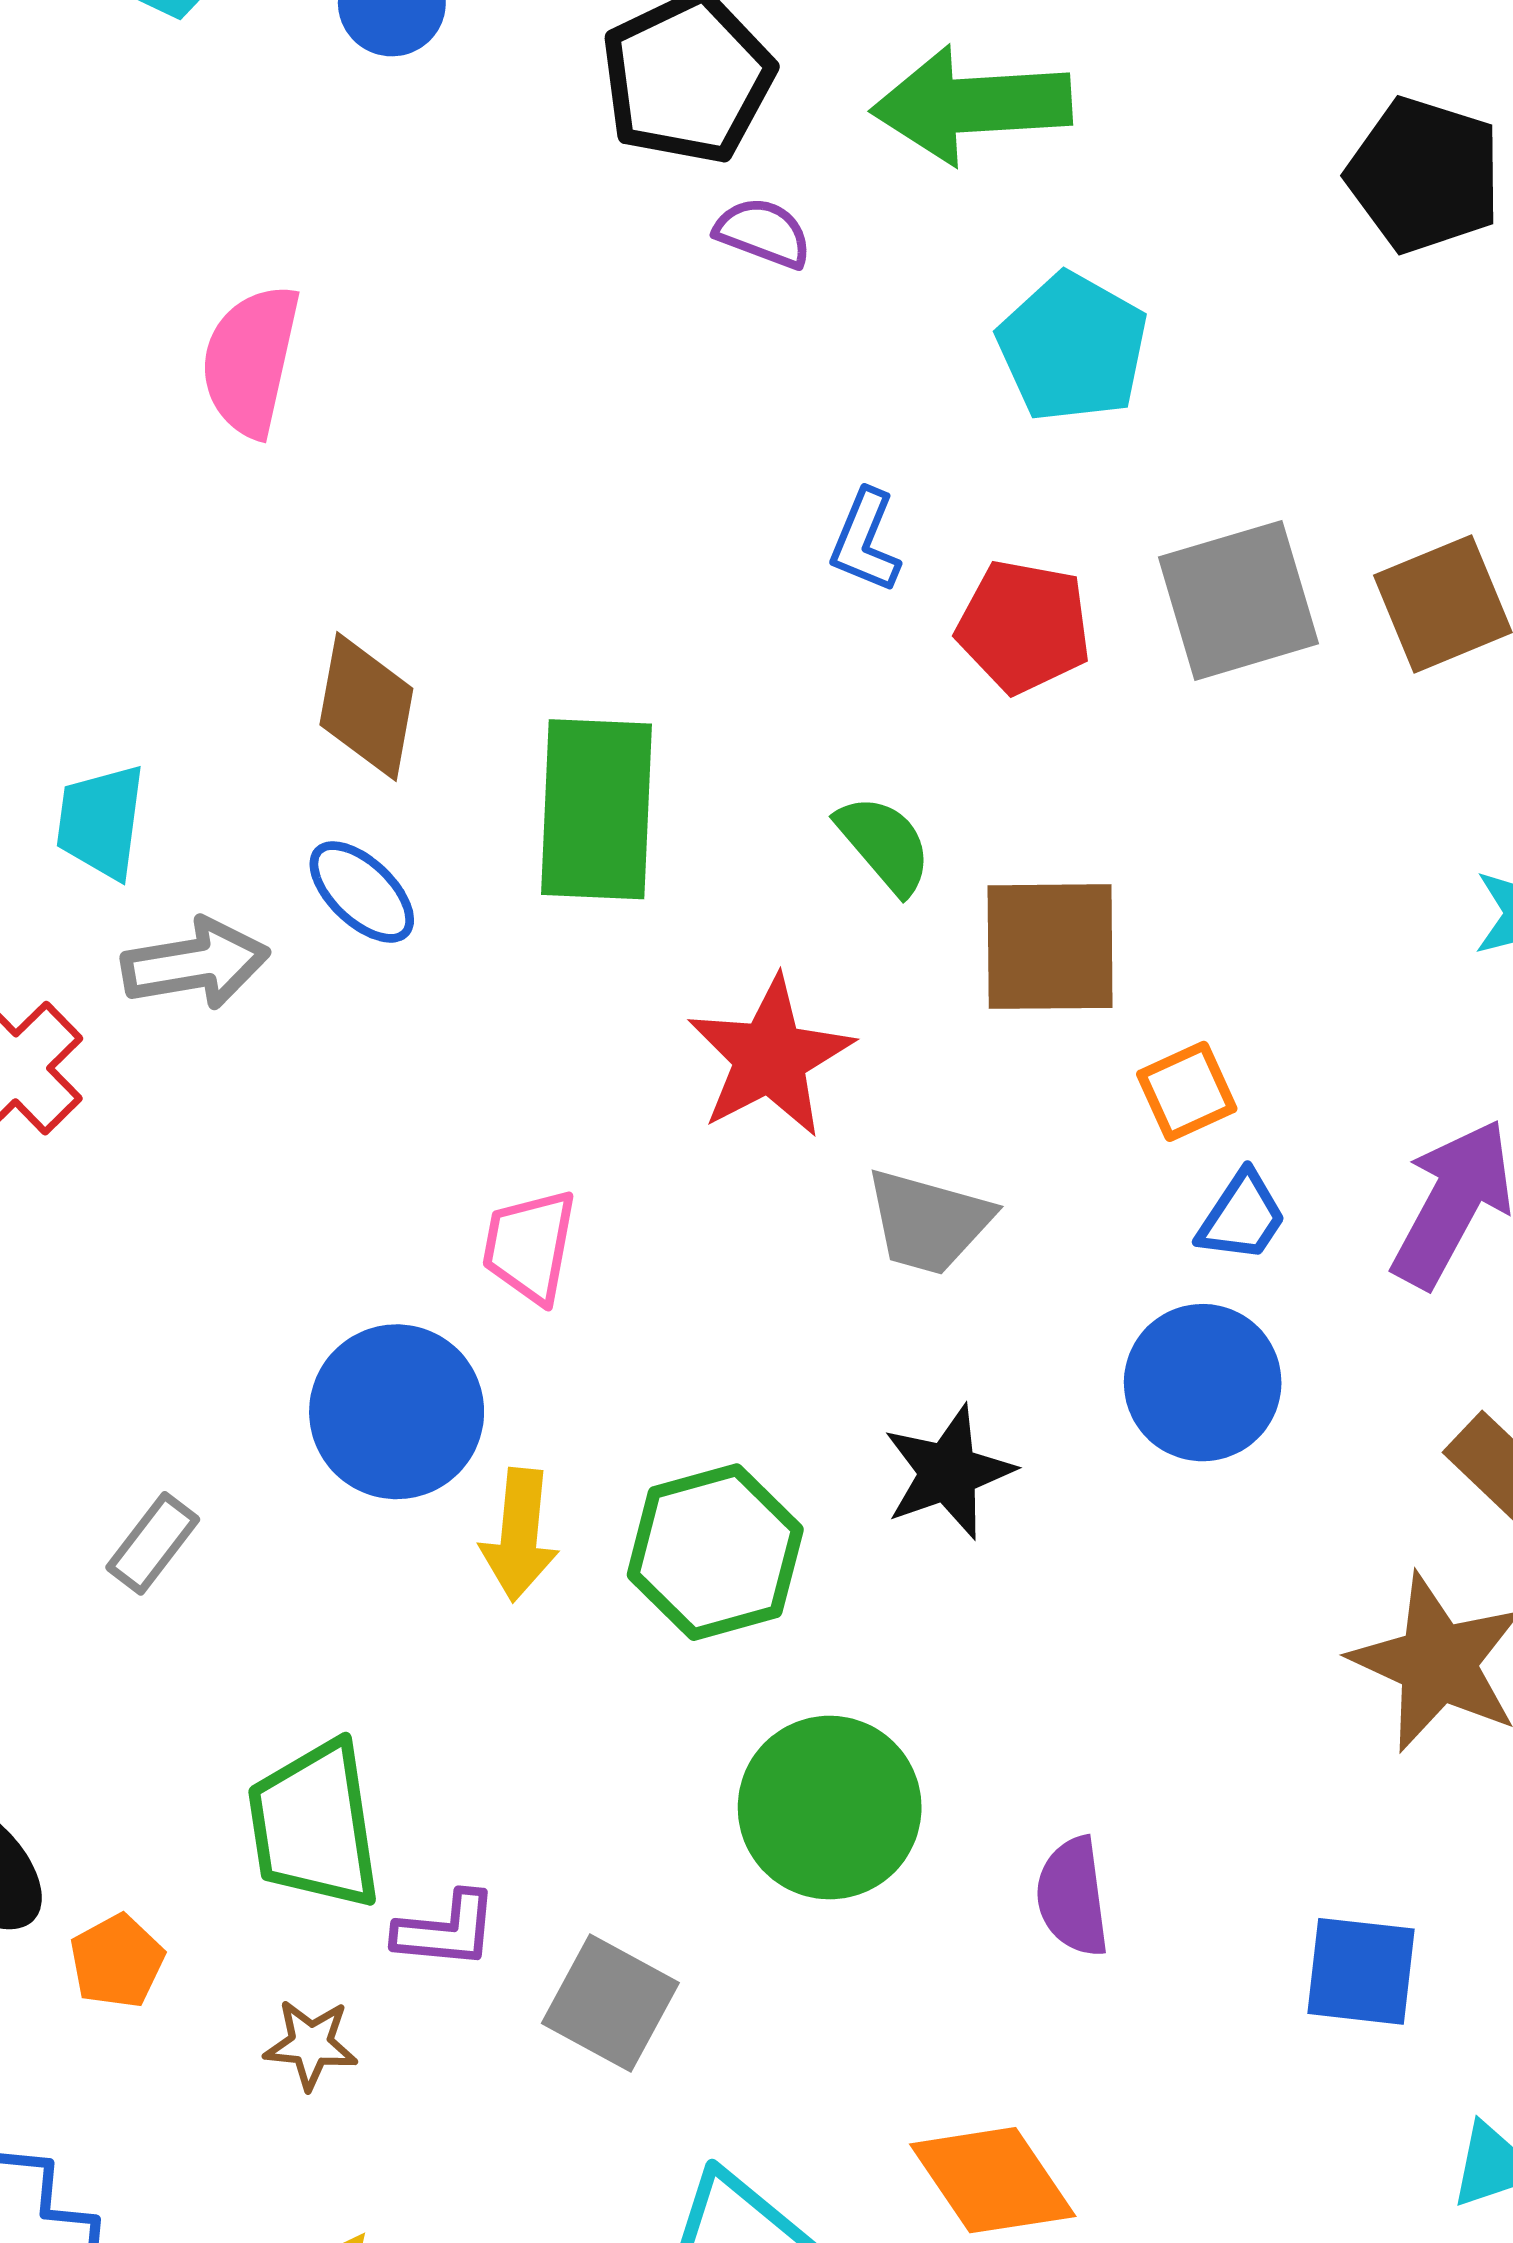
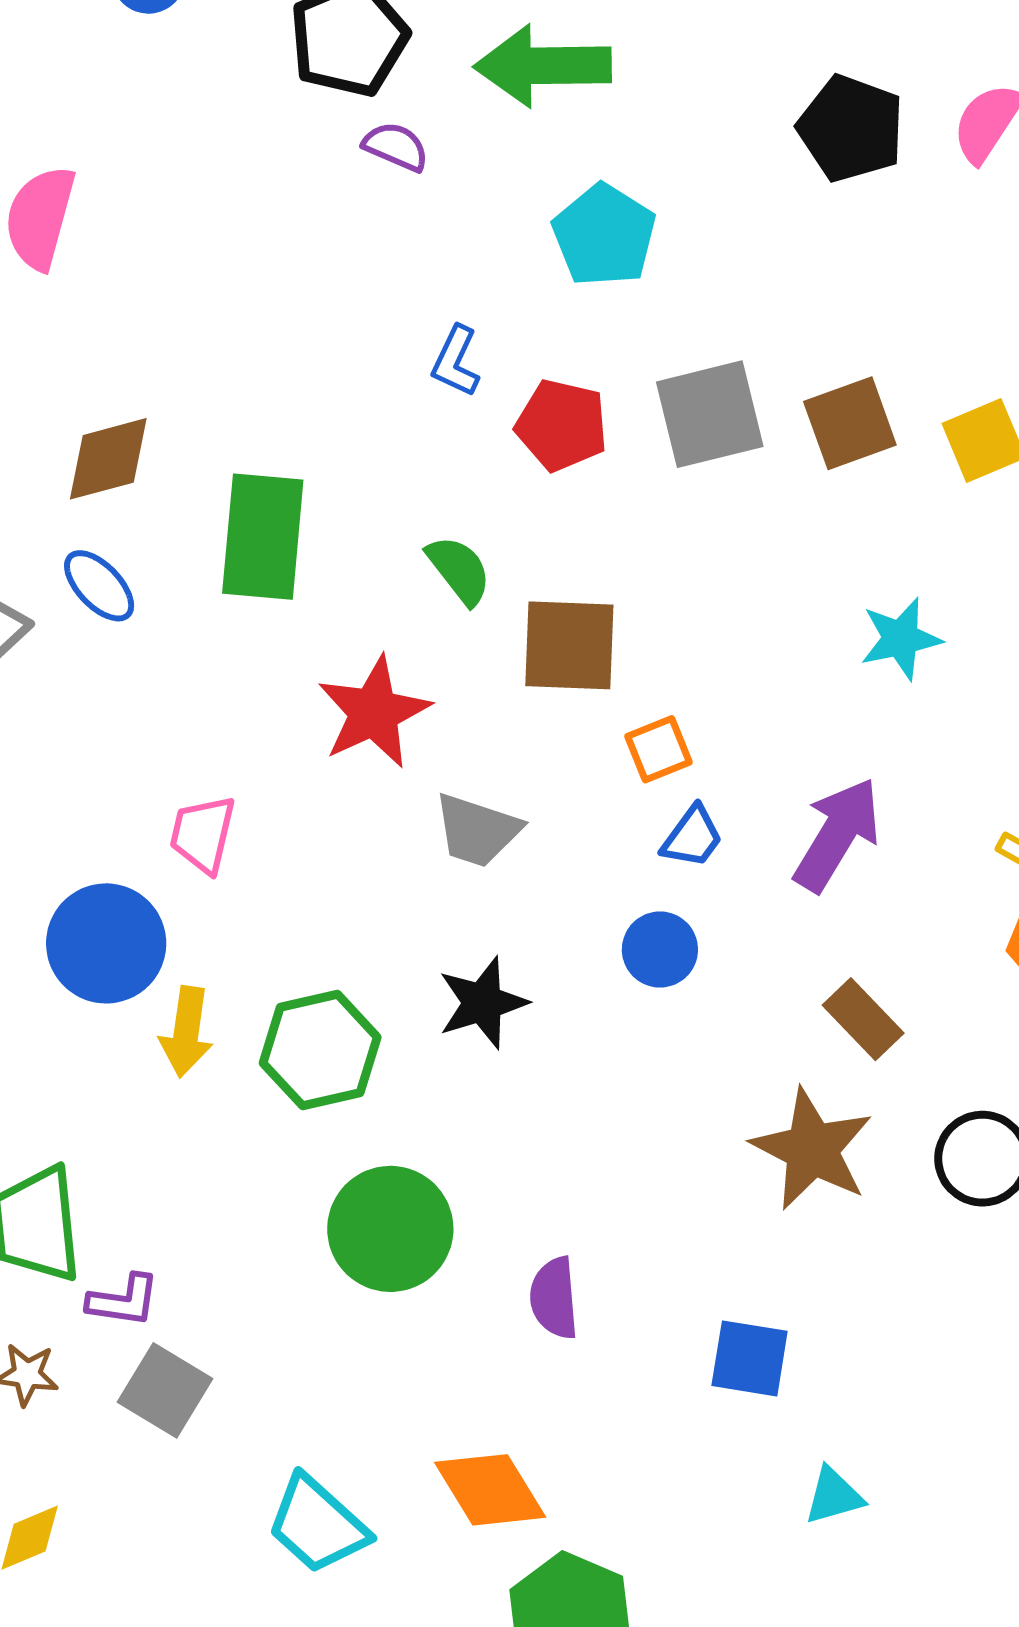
brown diamond: (366, 707) -> (108, 459), turned 62
blue circle: (1203, 1383) -> (660, 949), size x0.7
gray square: (610, 2003) -> (165, 1390), moved

